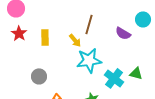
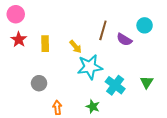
brown line: (89, 24) -> (103, 30), moved
green triangle: (136, 73) -> (147, 82), moved, turned 48

